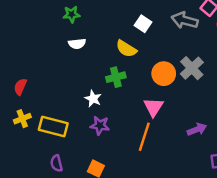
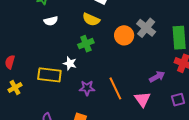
pink triangle: (153, 107) -> (143, 99), moved
purple star: (100, 125) -> (87, 88), moved
yellow rectangle: (53, 127) -> (49, 75), moved
orange line: (144, 137) -> (115, 88), turned -35

